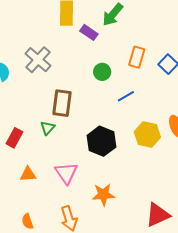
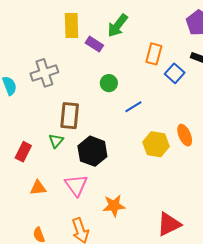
orange rectangle: (137, 57) -> (154, 54), moved
gray cross: (38, 60) -> (44, 73), turned 32
black hexagon: (101, 141) -> (92, 151), moved

